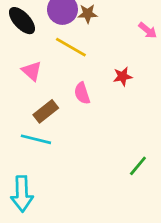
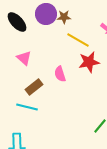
yellow line: (71, 47) -> (78, 40), moved
red star: (123, 76) -> (89, 62), size x1.5

